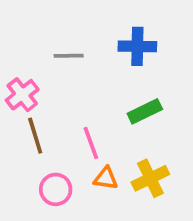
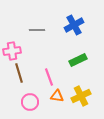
blue cross: (137, 46) -> (74, 25), turned -30
pink cross: (22, 95) -> (12, 51), turned 30

